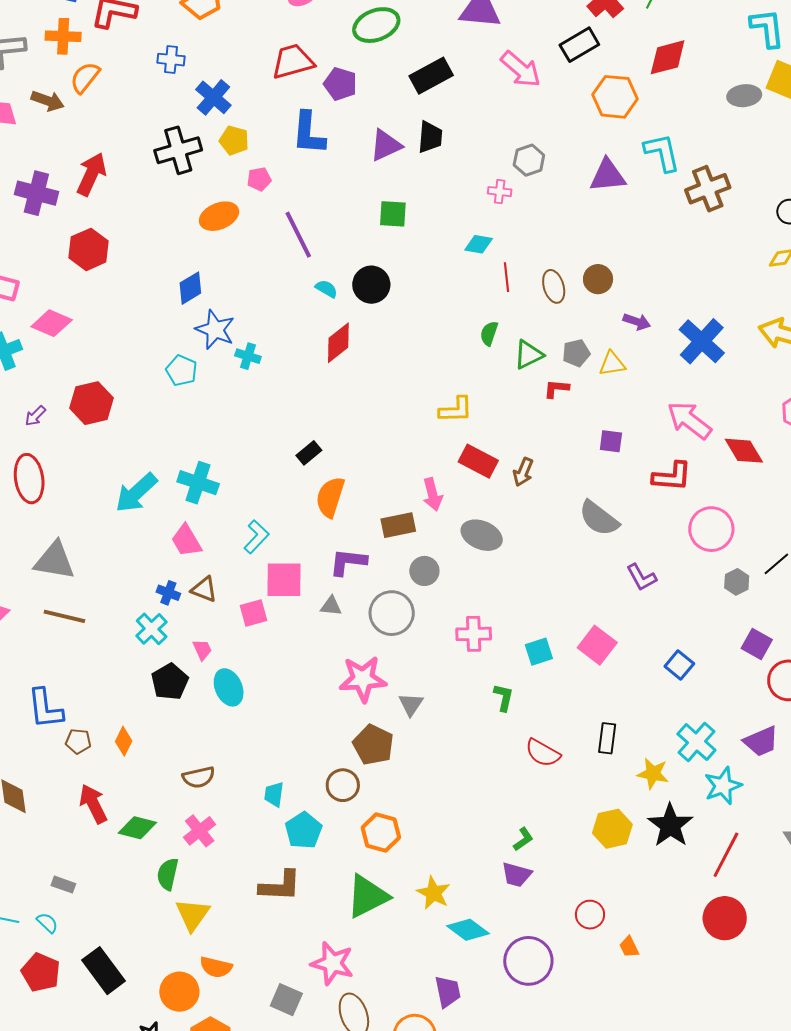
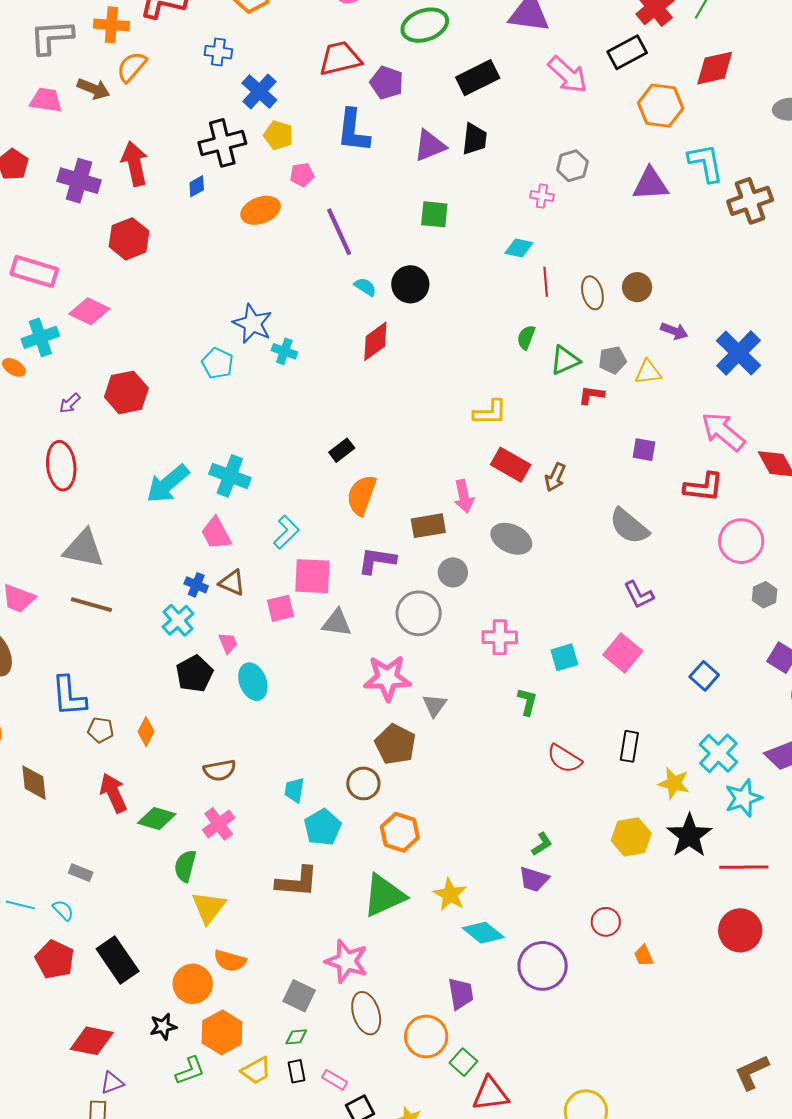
red arrow: (91, 174) -> (135, 164), turned -39
blue diamond: (190, 288) -> (197, 186), moved, size x0.7
purple L-shape: (641, 577) -> (639, 595), moved
gray triangle: (331, 606) -> (337, 623), moved, size x1.4
red line: (726, 855) -> (744, 867), turned 60

